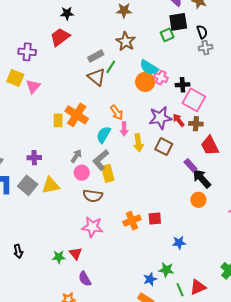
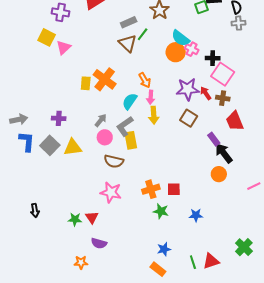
yellow arrow: (138, 143) -> (154, 115), moved
green star: (166, 270) -> (161, 211), moved
purple semicircle: (85, 279) -> (99, 243), turned -49

